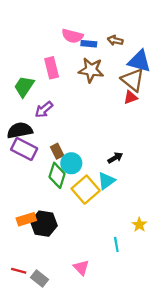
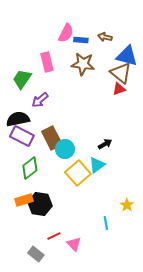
pink semicircle: (72, 36) -> (66, 33), turned -78
brown rectangle: (57, 151) -> (52, 138), size x1.6
green diamond: (57, 175) -> (30, 168), moved, turned 35
red line: (19, 271) -> (54, 236), moved, turned -40

